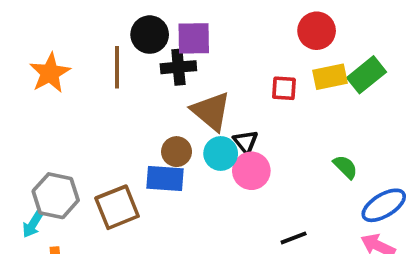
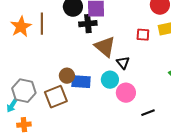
brown line: (117, 67) -> (42, 24), moved
brown circle: (177, 152) -> (67, 76), moved
cyan circle: (221, 153) -> (110, 80), moved
pink circle: (251, 171) -> (126, 93), moved

